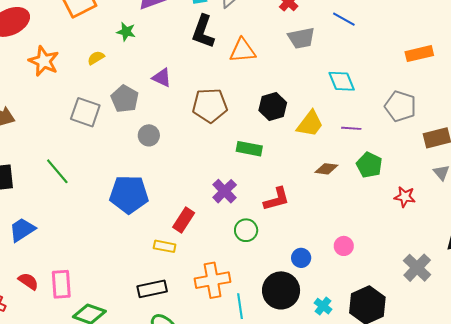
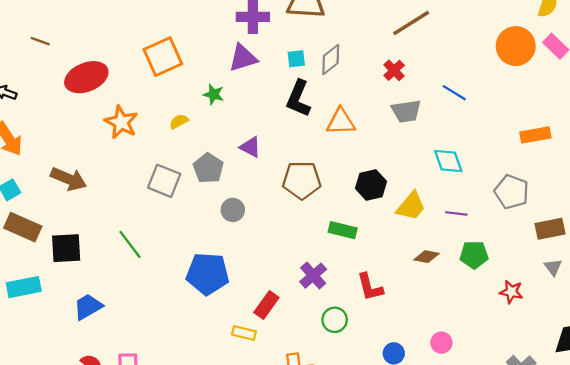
green pentagon: (369, 165) -> (474, 255), turned -30
red L-shape: (276, 199) -> (370, 287), turned 88

